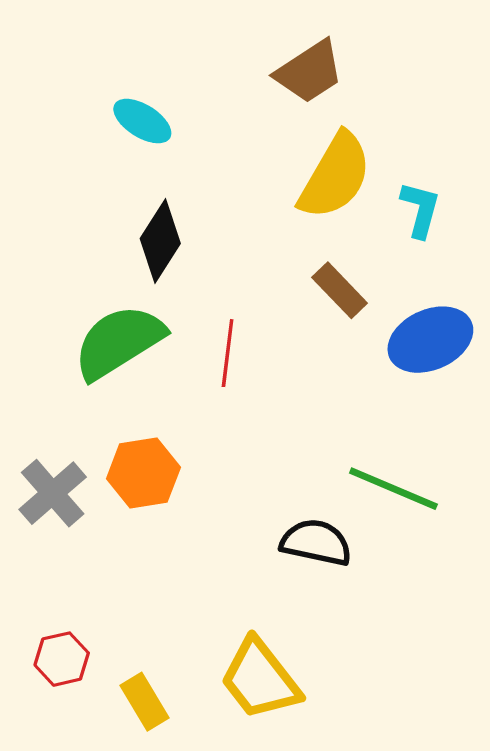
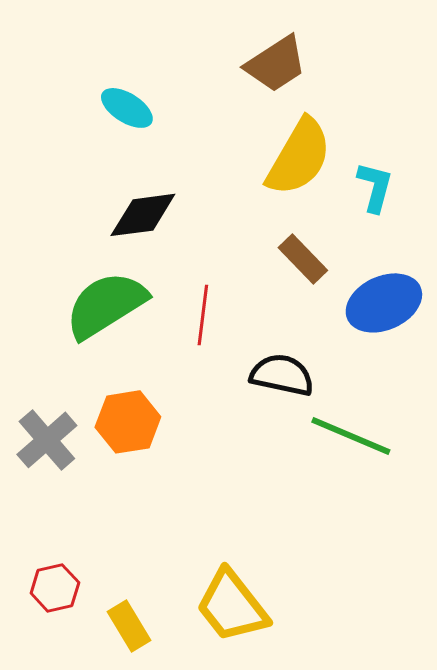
black diamond: (160, 241) -> (143, 215), turned 50
black semicircle: (316, 542) -> (282, 375), moved

